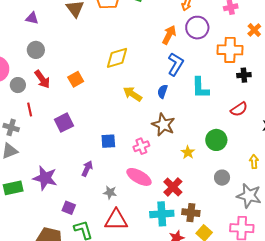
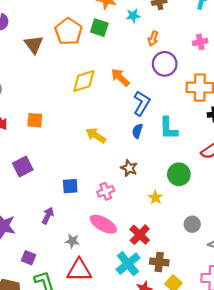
orange arrow: (169, 35) -> (120, 77), moved, turned -72
yellow diamond: (117, 58) -> (84, 81), moved
orange square: (76, 79) -> (35, 120), turned 35
blue semicircle: (162, 91) -> (137, 131), moved
brown star: (163, 125) -> (129, 168), size x0.7
green circle: (216, 140) -> (179, 174), moved
cyan cross: (162, 214) -> (128, 264), turned -35

